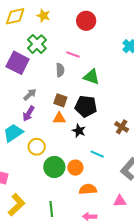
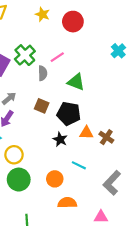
yellow star: (43, 16) -> (42, 14), moved
green cross: (37, 44) -> (25, 55), moved
pink line: (73, 54) -> (57, 57), turned -56
orange triangle: (59, 118) -> (86, 133), moved
green circle: (54, 167) -> (19, 180), moved

